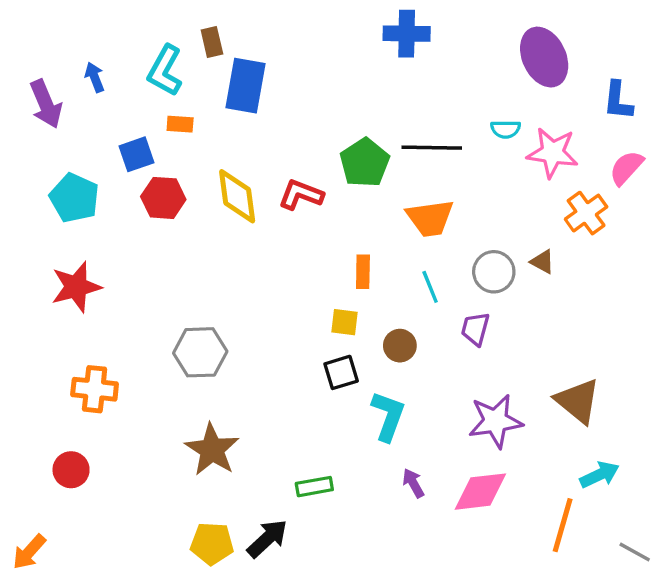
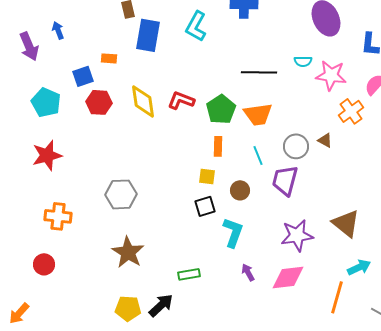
cyan L-shape: (165, 70) -> (196, 26), moved
green pentagon: (365, 163) -> (221, 109), moved
purple trapezoid: (475, 329) -> (285, 180), size x1.5

